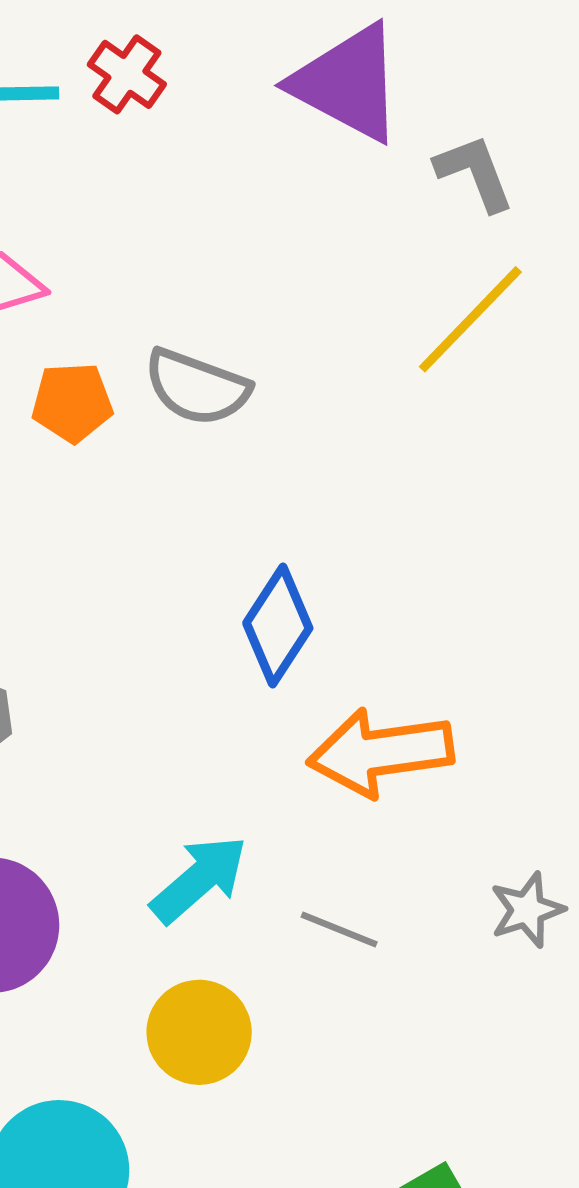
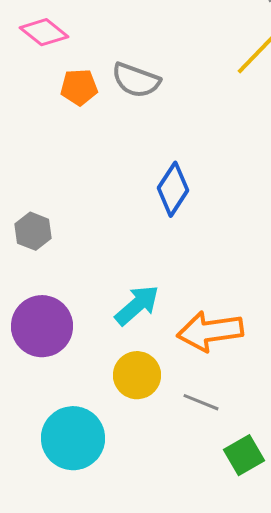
orange arrow: (381, 752) -> (210, 331), moved
gray line: (339, 930) -> (201, 402), moved

